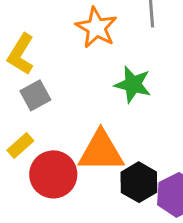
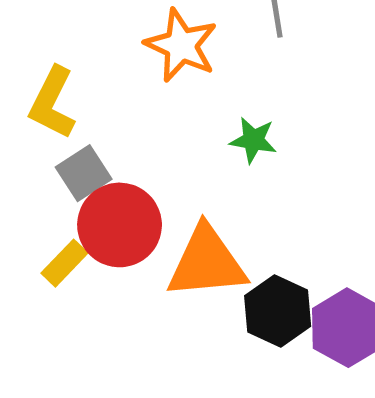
green star: (133, 84) -> (253, 140), size x0.7
red circle: (53, 174) -> (120, 225), moved

